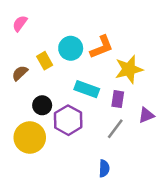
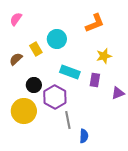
orange L-shape: (102, 47) -> (95, 23), moved
yellow star: (129, 69) -> (104, 56), size x0.7
gray line: (115, 129) -> (68, 120), moved, turned -48

